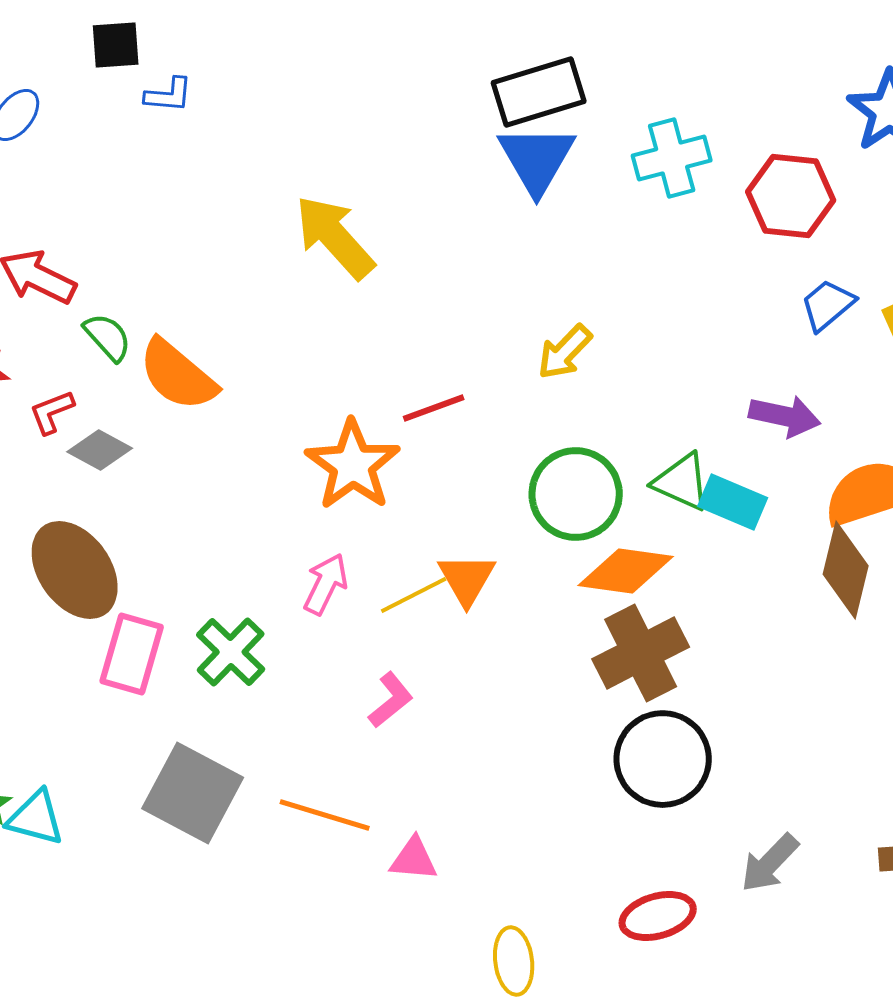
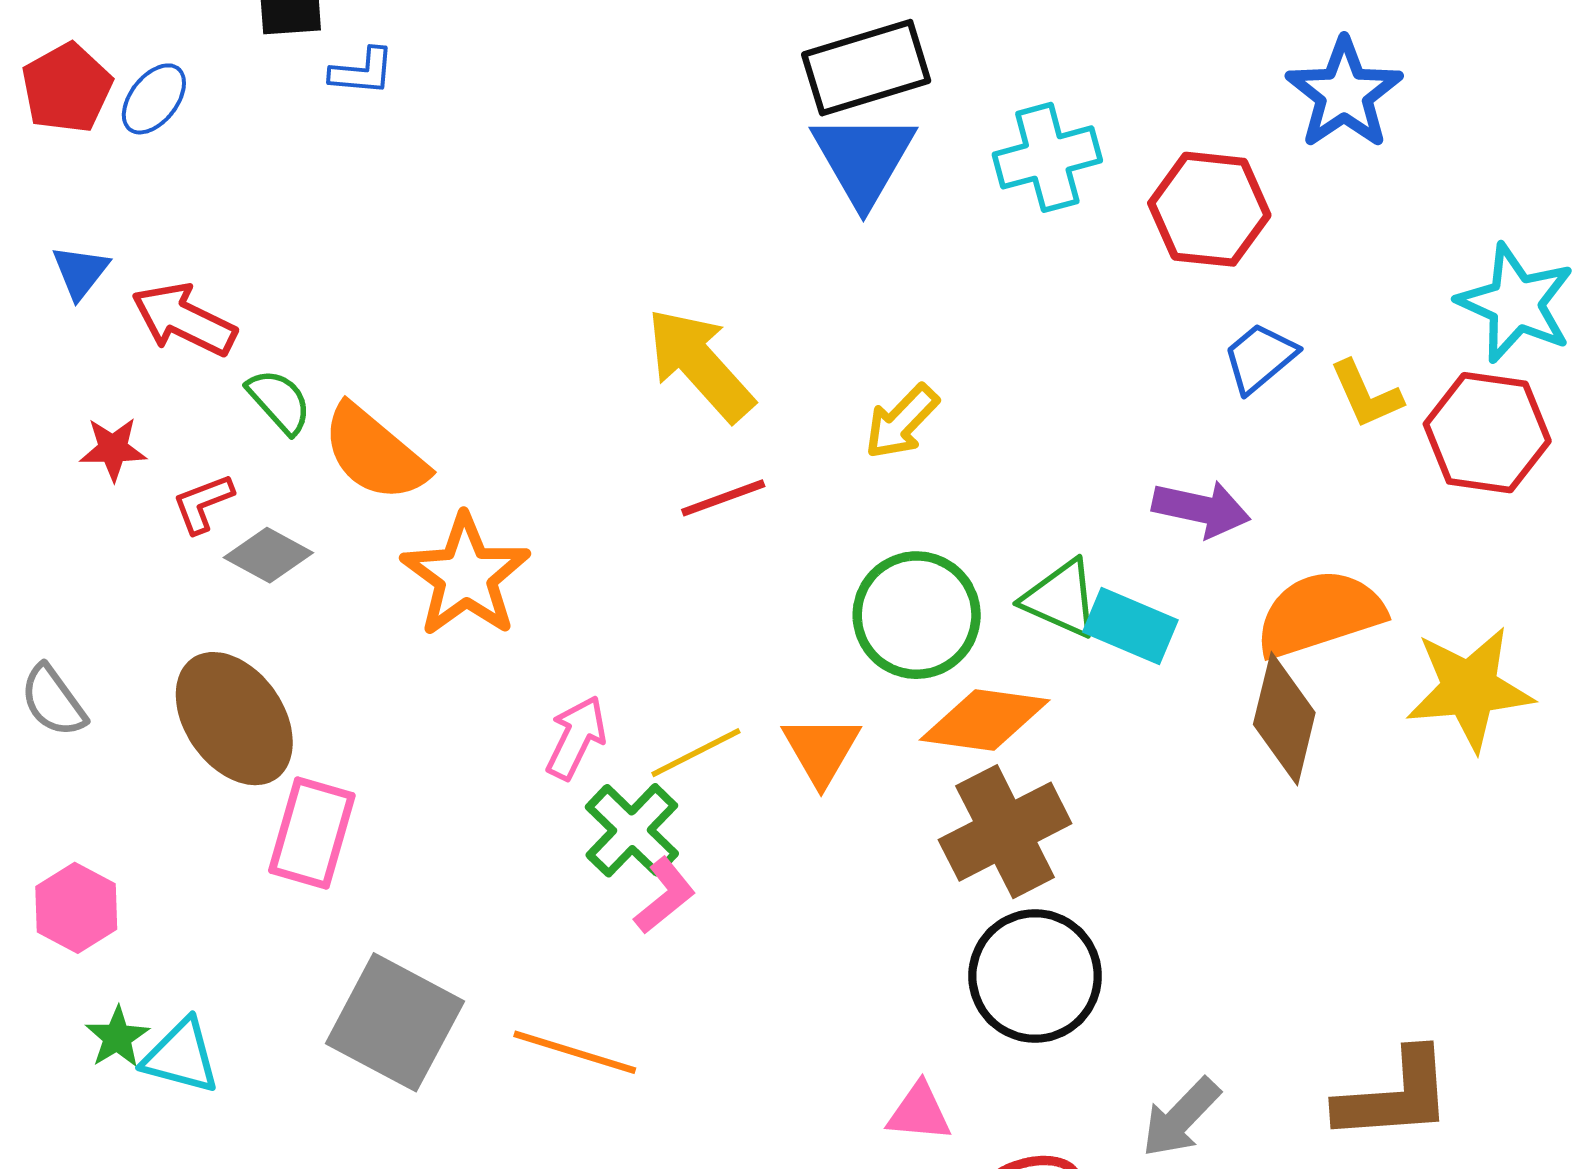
yellow arrow: (335, 237) -> (700, 364), moved
orange star: (353, 465) -> (466, 576), moved
orange triangle: (467, 579) -> (821, 750), moved
green cross: (231, 652) -> (632, 830), moved
pink triangle: (414, 859) -> (919, 1112), moved

